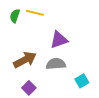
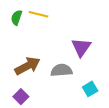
purple triangle: (59, 40) -> (81, 47), moved, turned -36
purple square: (29, 88) -> (21, 97), moved

